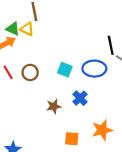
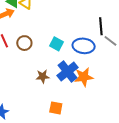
blue cross: (80, 98) -> (67, 71), size x1.5
orange star: (102, 130) -> (84, 77), moved

